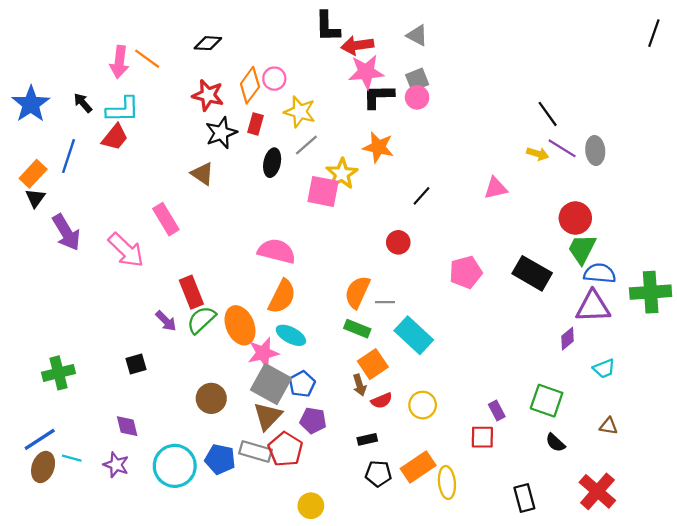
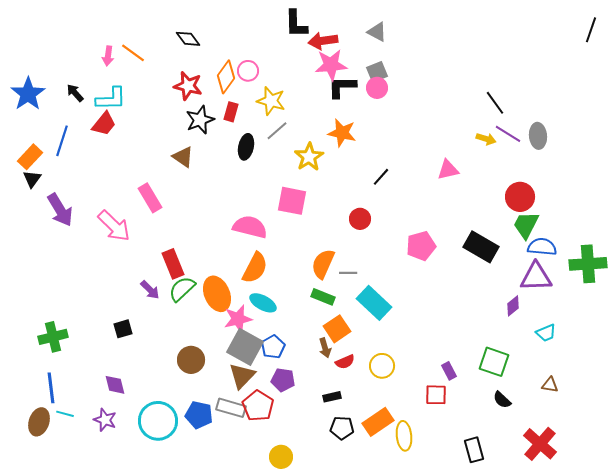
black diamond: (208, 43) -> (188, 39), turned 50
pink arrow: (119, 62) -> (108, 56), size x0.7
pink square: (323, 191) -> (292, 201), moved
blue line: (40, 439) -> (51, 388), moved, turned -64

